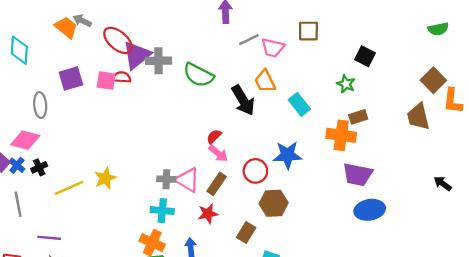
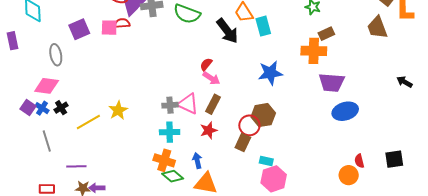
cyan rectangle: (299, 104) -> (263, 26), moved, turned 30
red circle: (255, 171) -> (249, 125), moved

